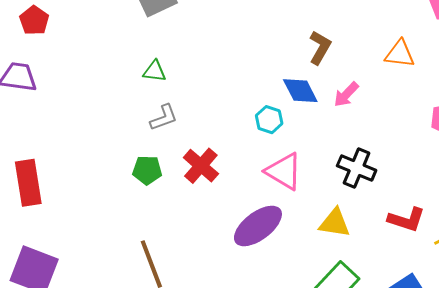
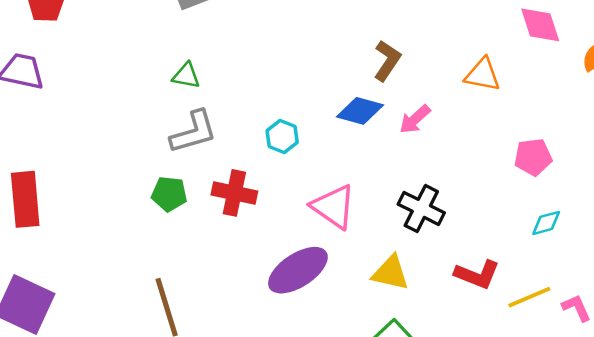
blue diamond: (300, 91) -> (360, 111), turned -51
gray L-shape: (164, 118) -> (194, 132), size x1.4
cyan hexagon: (269, 120) -> (282, 136), moved
red cross: (201, 166) -> (234, 193), turned -33

